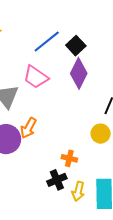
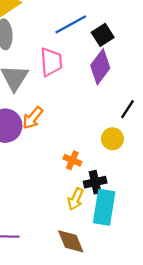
pink trapezoid: (36, 77) -> (51, 62), turned -140
black cross: (57, 180) -> (95, 182), moved

